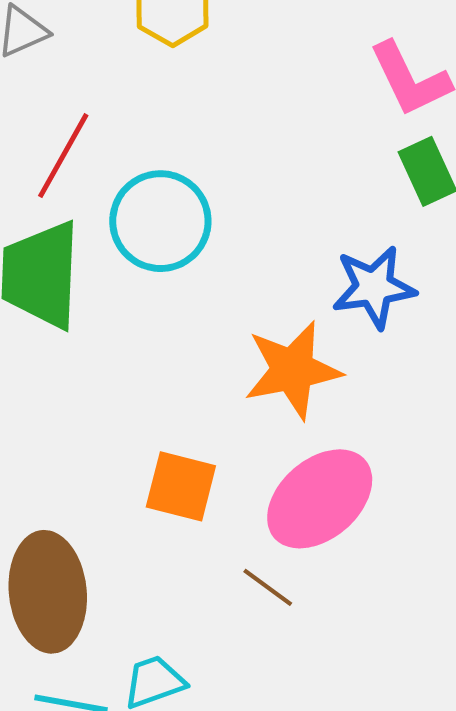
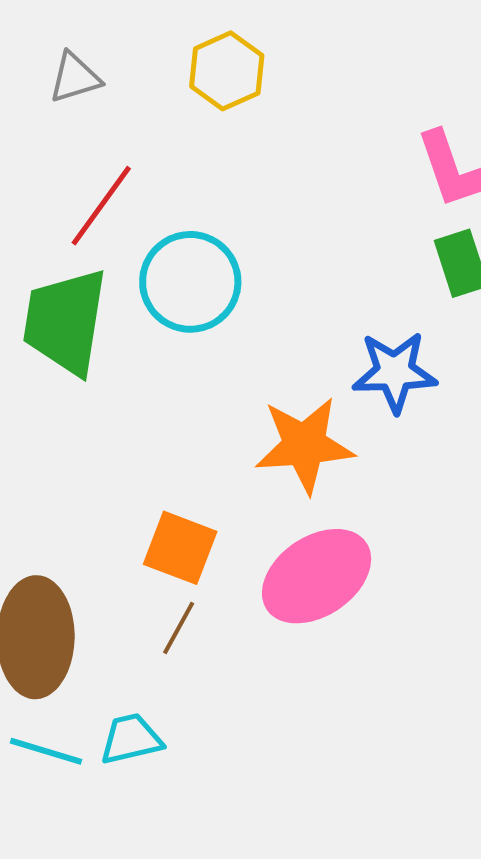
brown line: (268, 587) -> (179, 628), moved, turned 76

